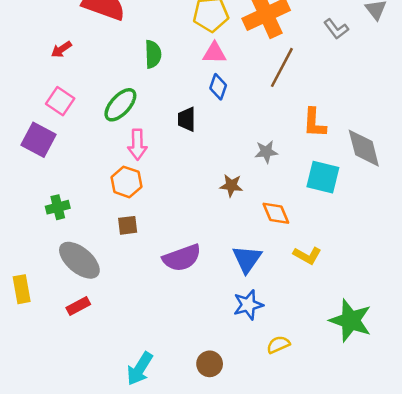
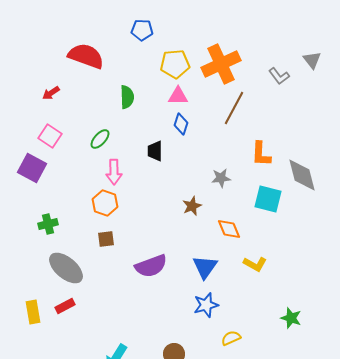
green ellipse: (120, 105) -> (100, 139), size x0.7
brown star: (231, 186) -> (192, 206), turned -30
yellow rectangle: (22, 289) -> (33, 312), moved
green star: (351, 320) -> (291, 318), size x0.6

